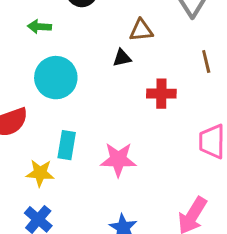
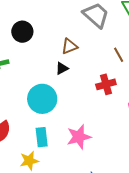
cyan circle: (56, 78) -> (42, 99), moved
red cross: (161, 94) -> (106, 84), moved

